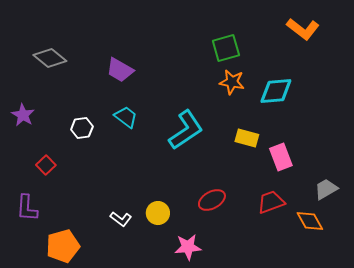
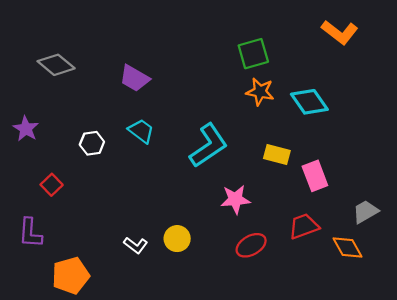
cyan diamond: (276, 91) -> (309, 102), turned 60
red ellipse: (212, 200) -> (251, 245), moved
pink star: (188, 247) -> (235, 199), moved

